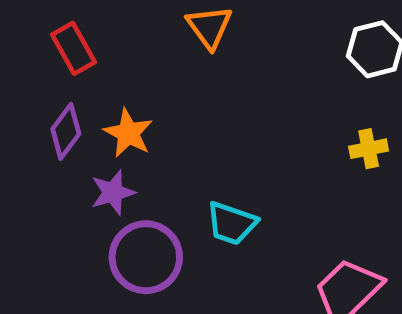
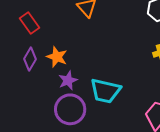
purple star: (113, 192) -> (68, 80), moved
cyan trapezoid: (232, 223) -> (105, 91), size x1.4

